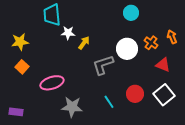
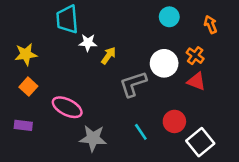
orange arrow: (172, 37) -> (211, 25), moved
red triangle: (163, 65) -> (196, 81), moved
pink ellipse: (52, 83) -> (67, 107), turned 45
white square: (164, 95) -> (200, 142), moved
purple rectangle: (16, 112) -> (23, 125), moved

